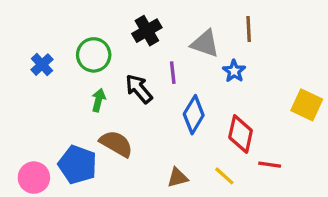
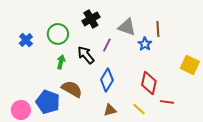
brown line: (249, 29) -> (158, 29), moved
purple line: (173, 73) -> (107, 45), turned 32
blue diamond: (194, 115) -> (107, 80), moved

